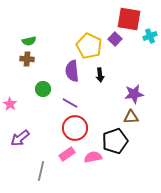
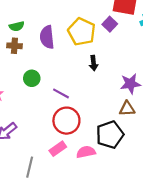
purple semicircle: (72, 71) -> (47, 37), moved

